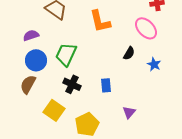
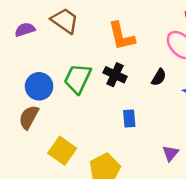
purple semicircle: (31, 35) -> (25, 30), moved
black cross: (72, 84) -> (115, 75), moved
purple triangle: (129, 112) -> (170, 153), moved

